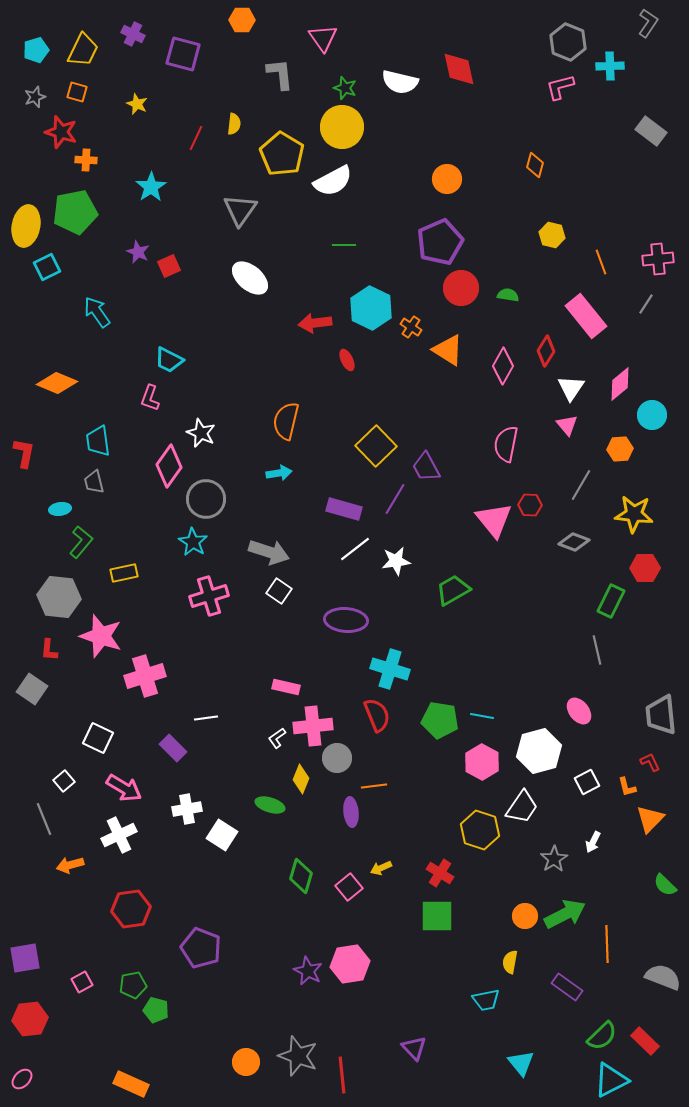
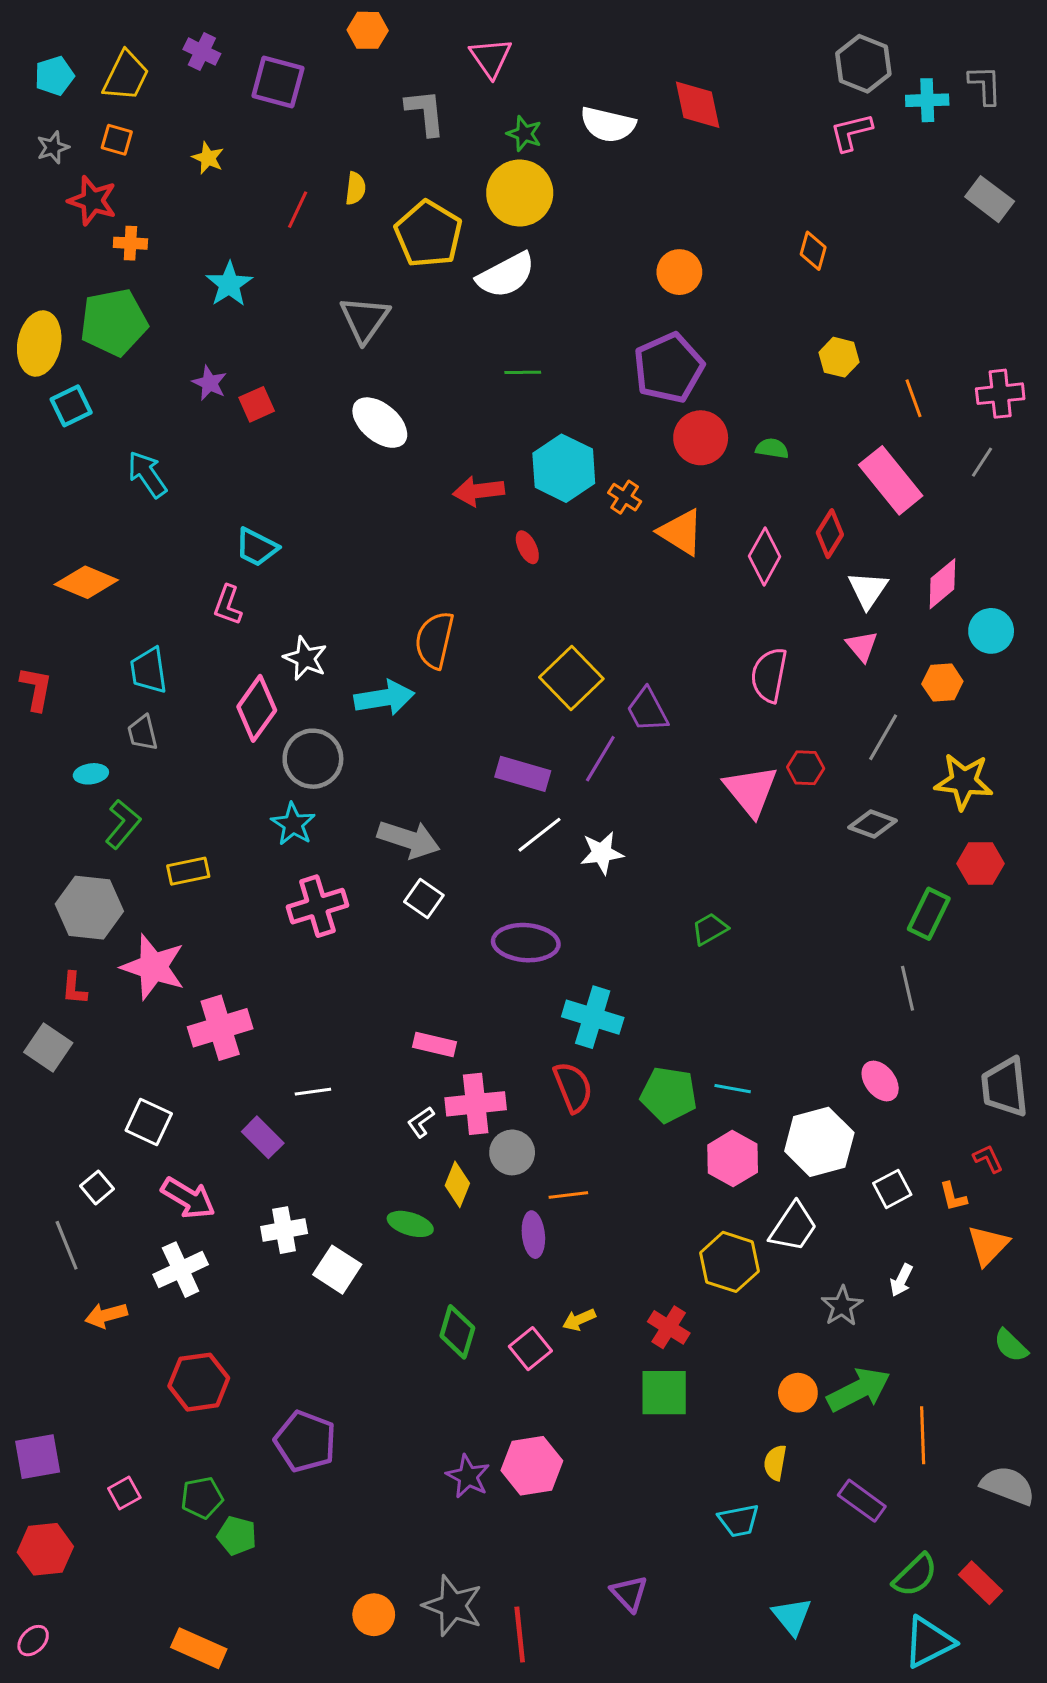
gray L-shape: (648, 23) -> (985, 85), moved, turned -36
cyan arrow: (279, 473) -> (384, 698), moved, size x1.5
green trapezoid: (453, 590) -> (710, 929), moved, size x0.7

